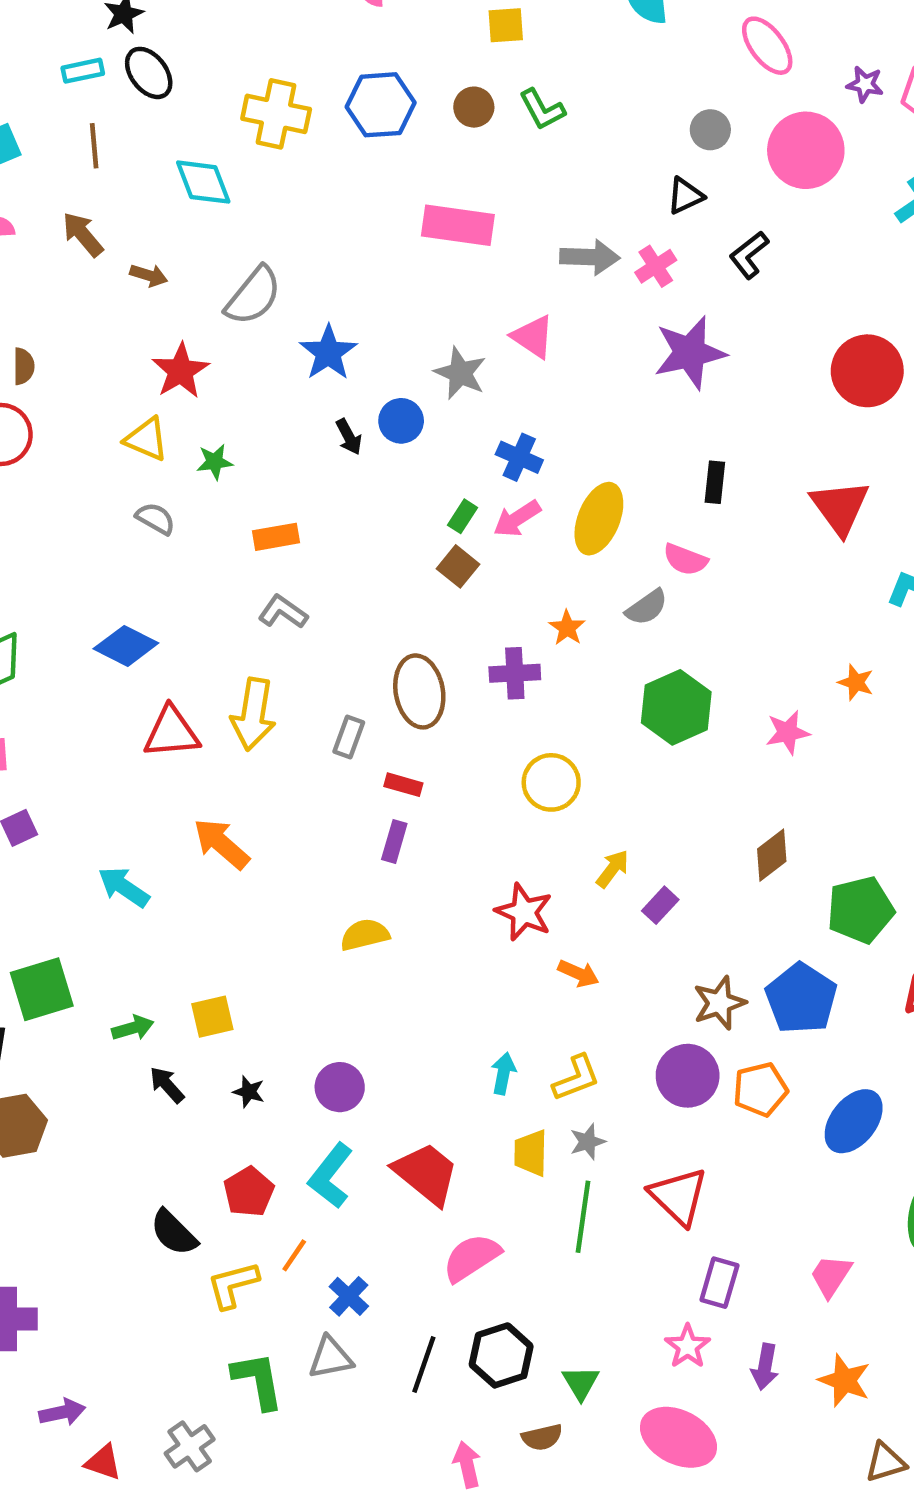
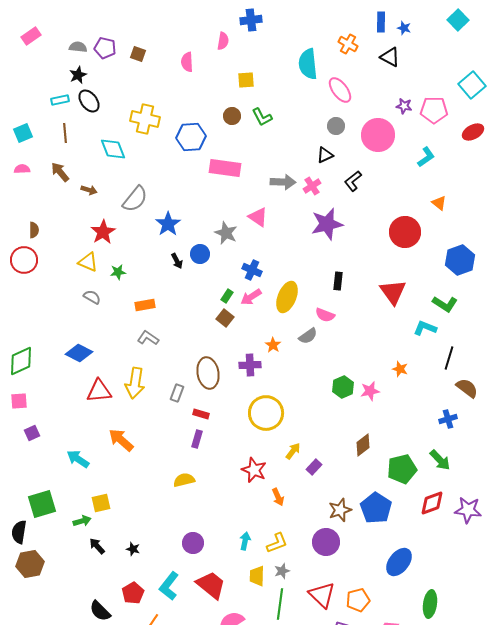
pink ellipse: (767, 46) -> (340, 90), moved
blue hexagon: (381, 105) -> (191, 137), moved
green hexagon: (676, 707) -> (343, 387), moved, size x0.7
yellow circle: (551, 782) -> (266, 413), size x1.4
orange arrow: (578, 973) -> (278, 497), turned 42
yellow square: (212, 1017) -> (101, 503), moved
purple circle: (340, 1087) -> (193, 543), moved
orange pentagon: (760, 1089) -> (358, 600), moved

